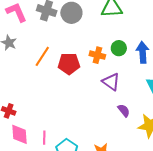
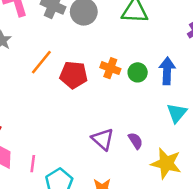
green circle: (119, 48) -> (138, 72), moved
purple triangle: (111, 82) -> (103, 139), moved

